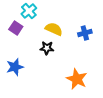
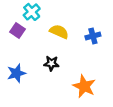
black star: (47, 48) -> (51, 63), moved

